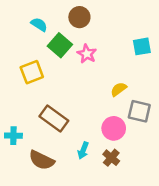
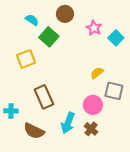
cyan square: (142, 46) -> (116, 38), turned -35
pink star: (87, 54) -> (94, 28), moved
brown rectangle: (54, 119) -> (44, 97), turned 30
cyan arrow: (83, 150) -> (68, 123), size x1.5

